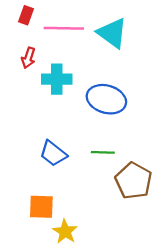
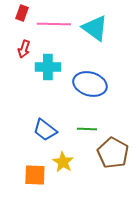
yellow star: (65, 232) -> (63, 162), moved

